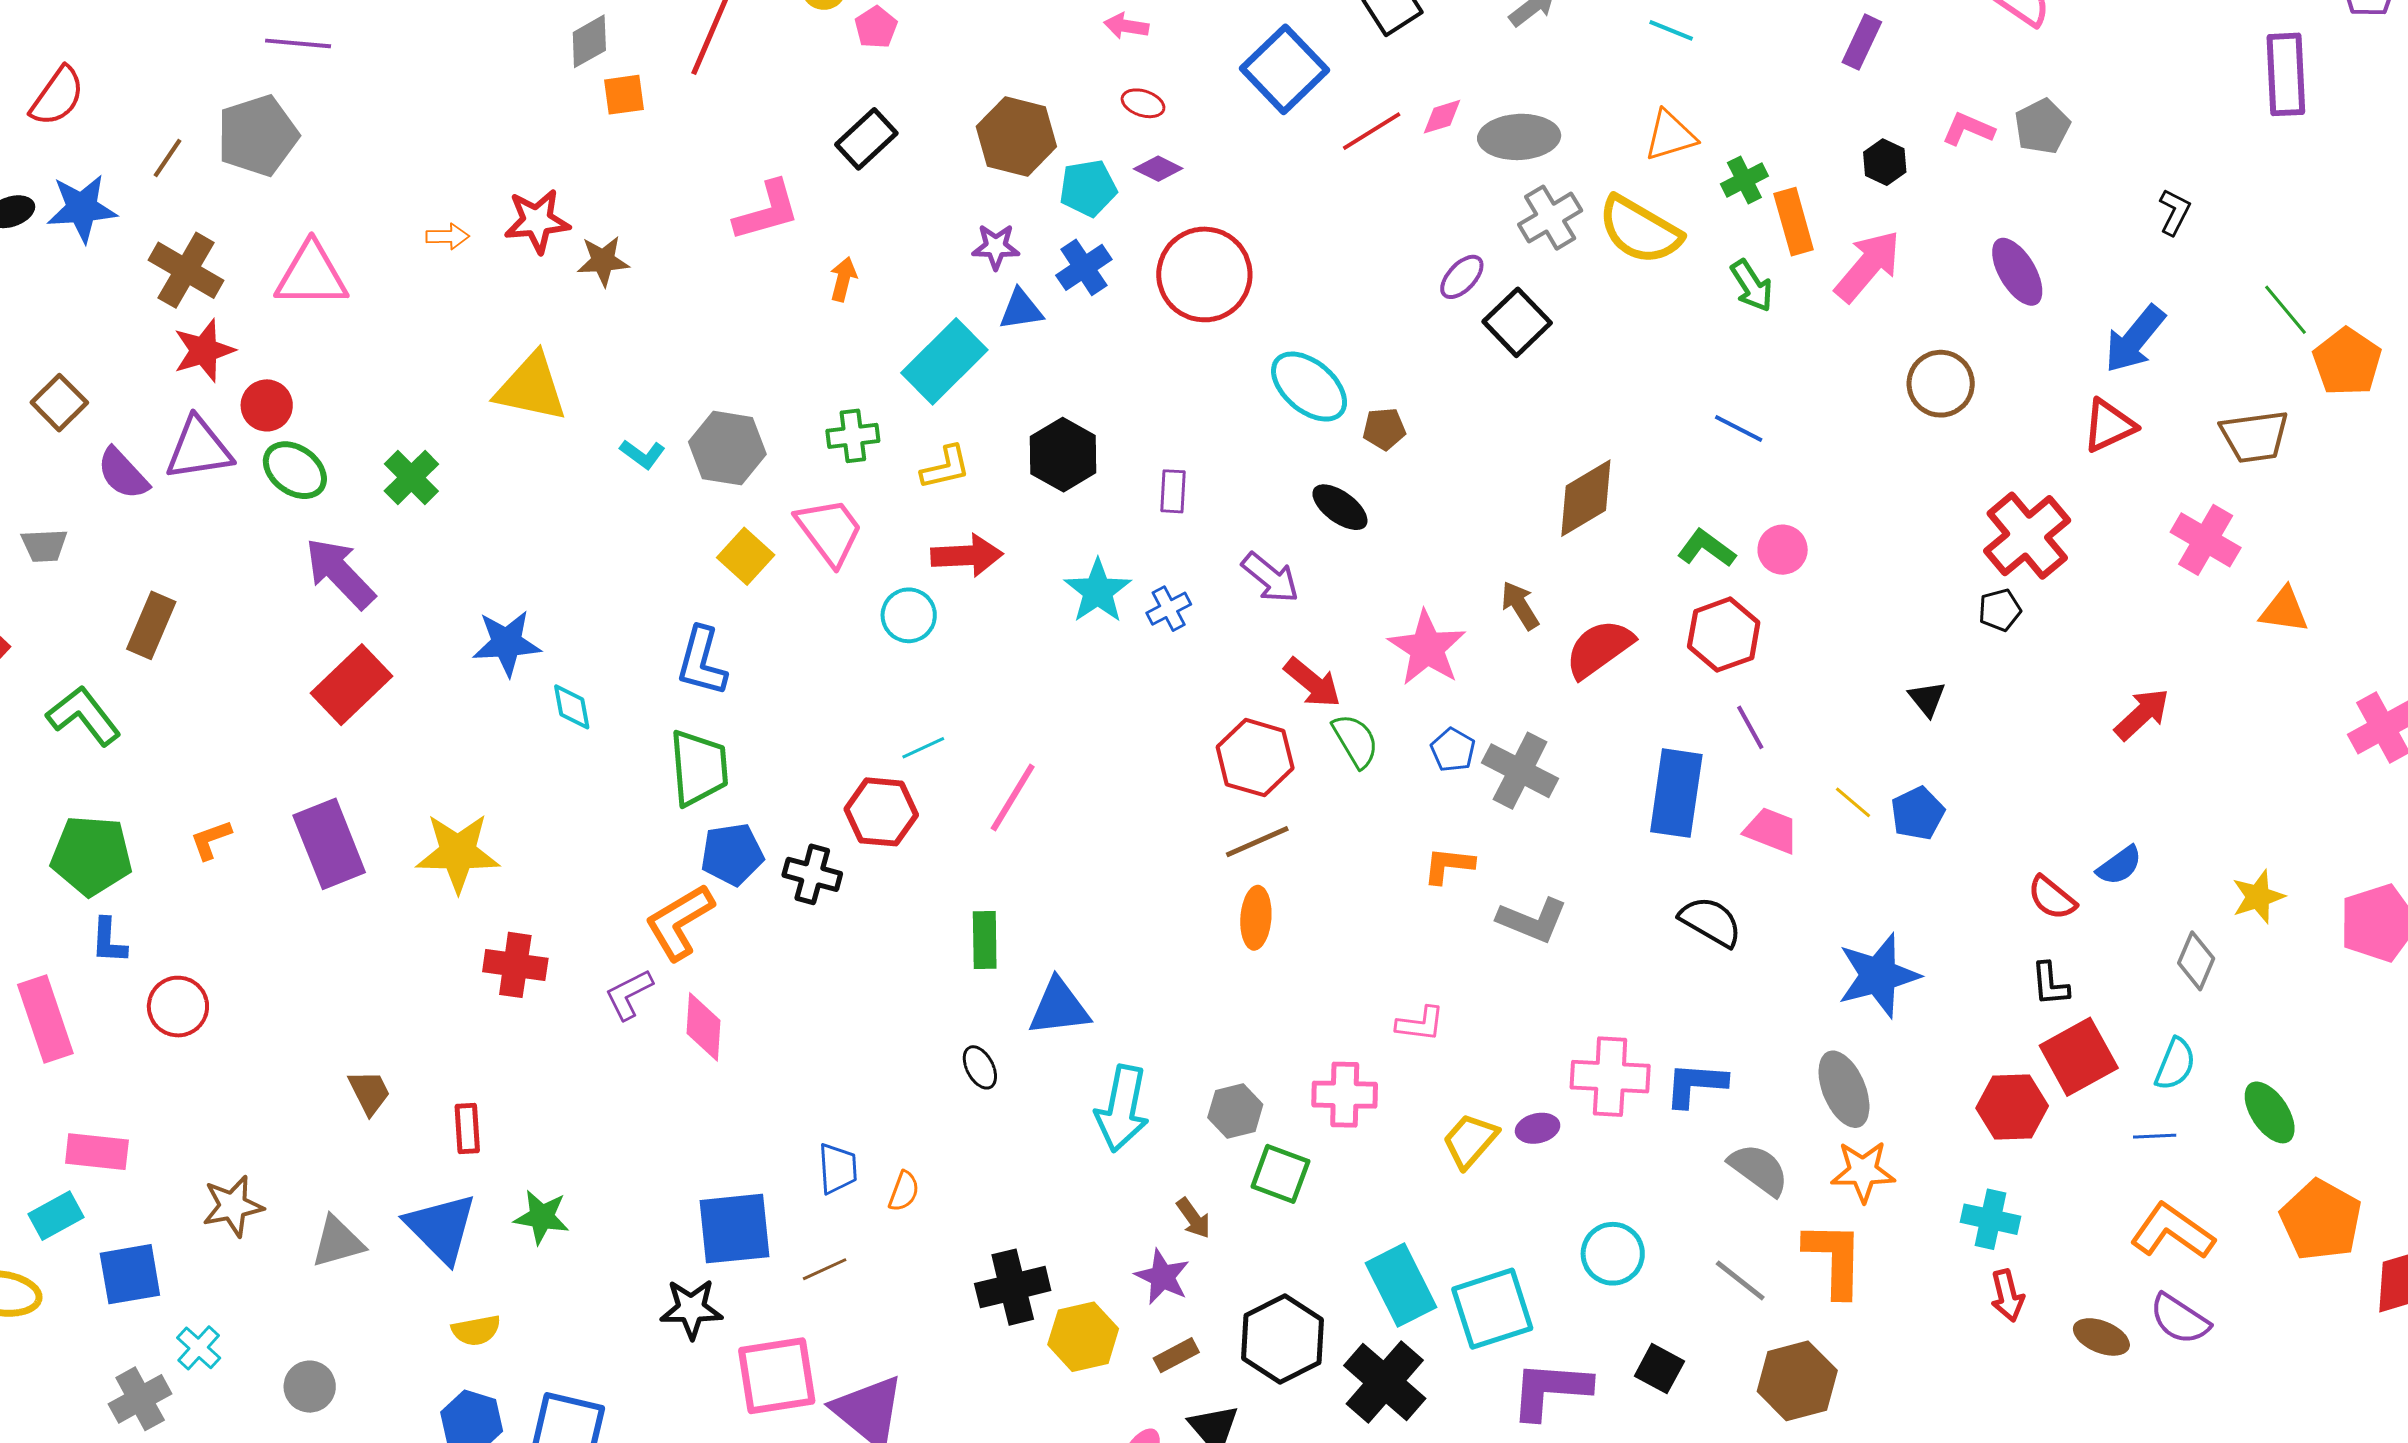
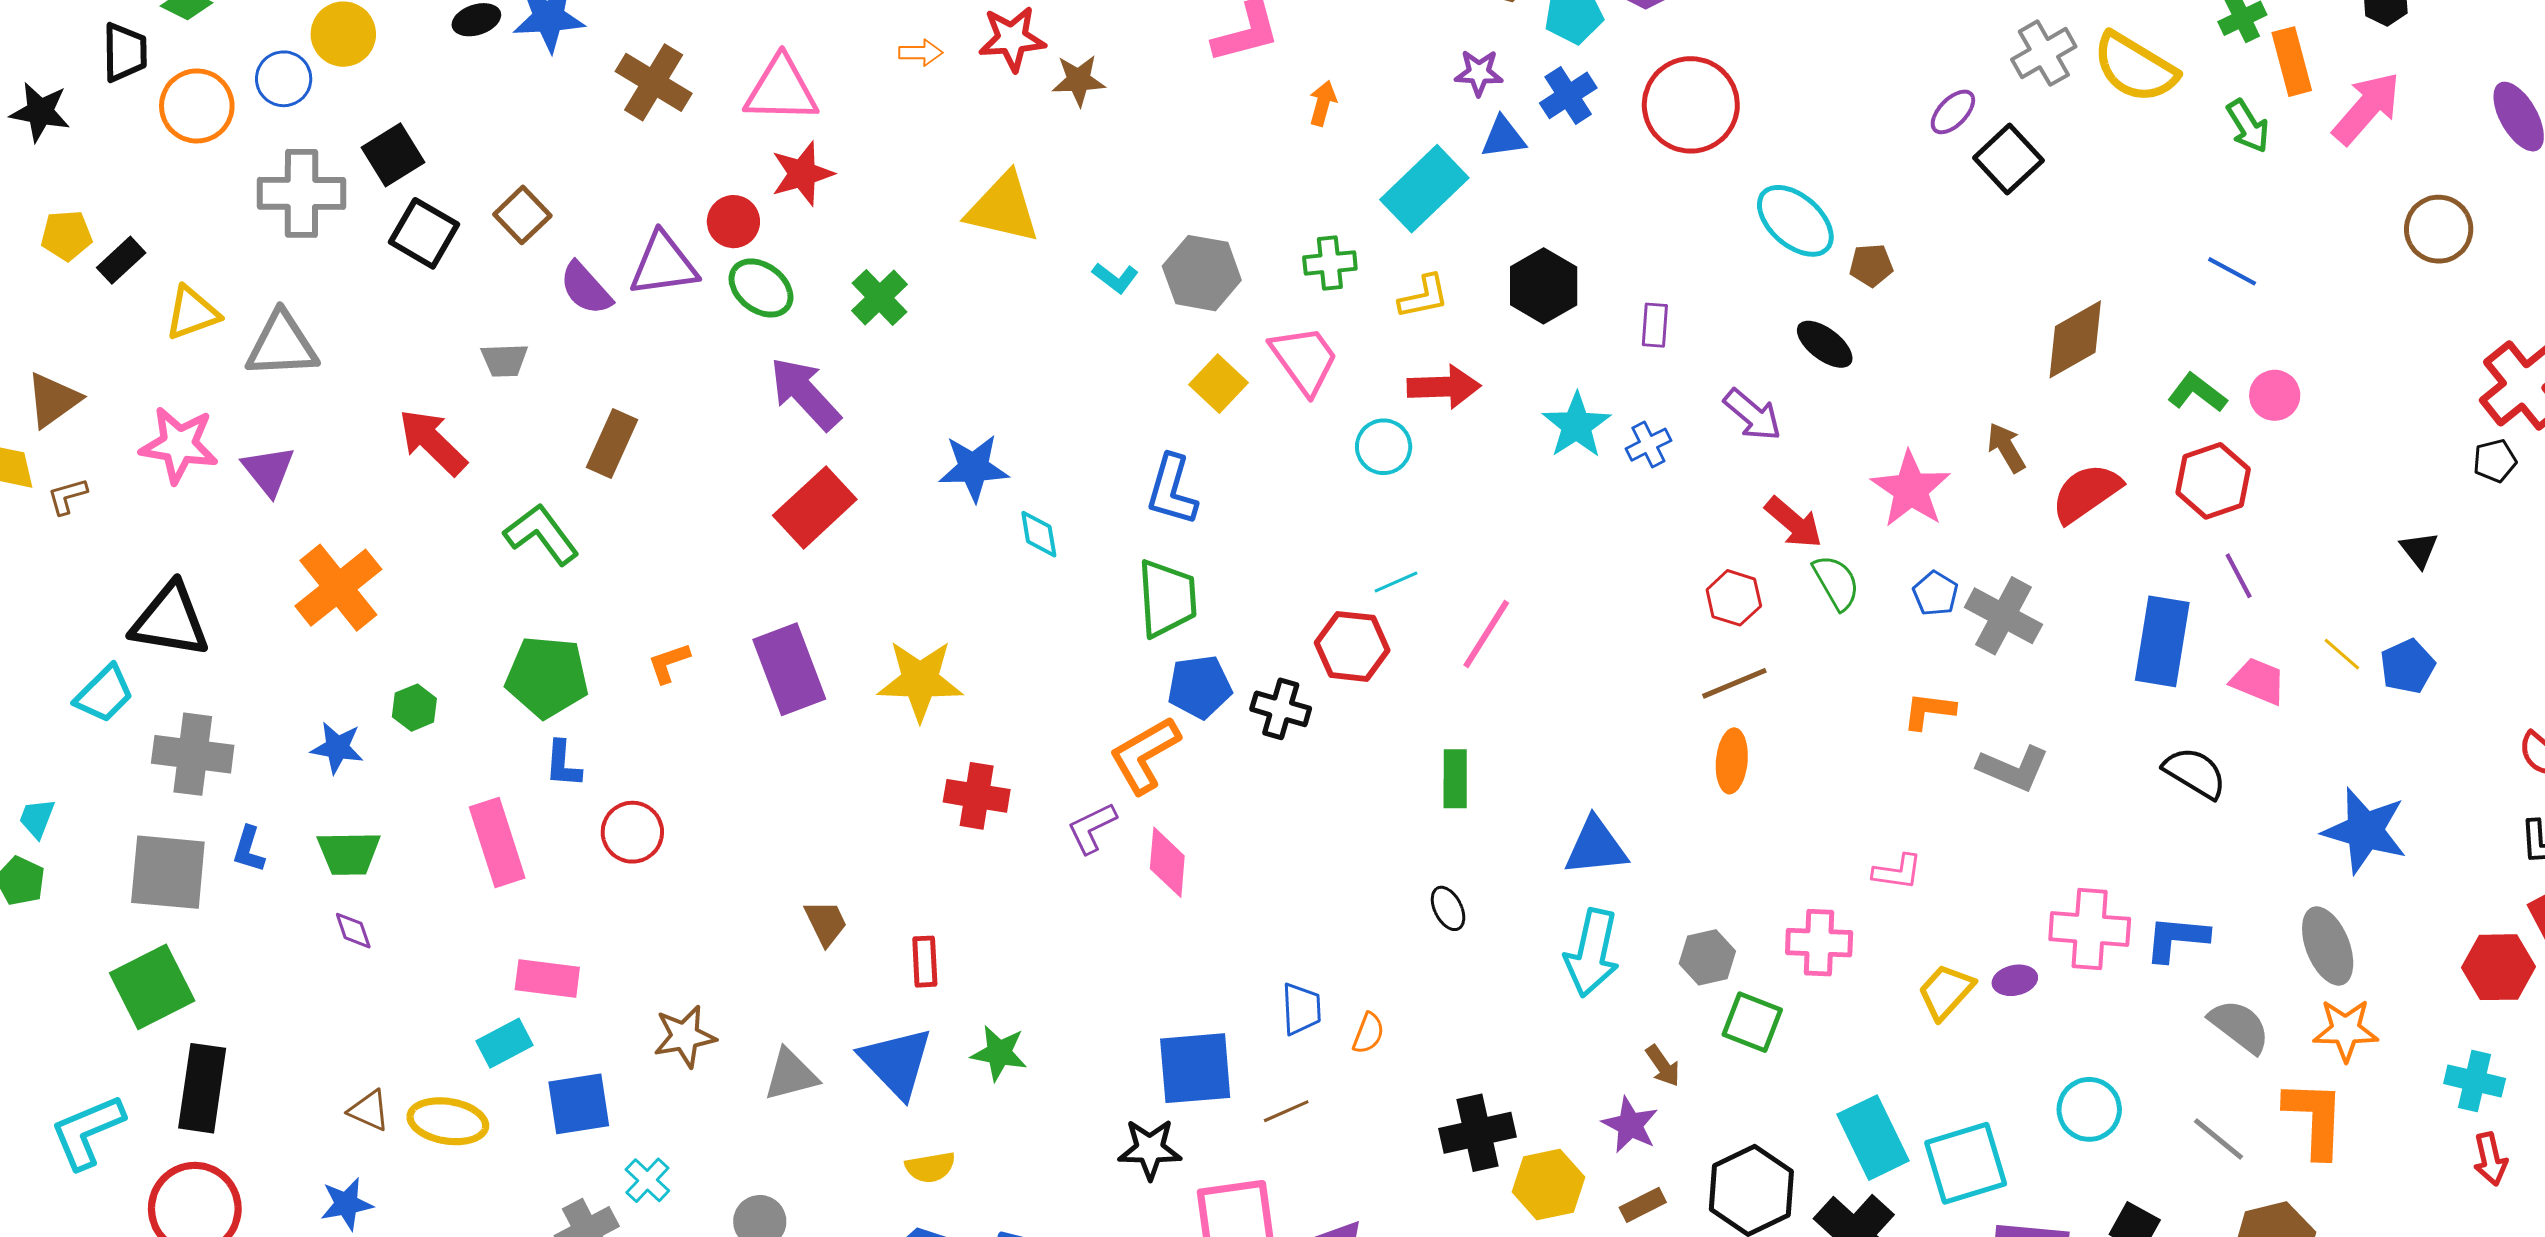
red star: (204, 350) -> (802, 174), moved
red hexagon: (1255, 758) -> (1734, 598), size x0.7
blue star: (1878, 975) -> (2365, 831), turned 30
blue triangle: (1059, 1007) -> (1596, 847), moved

